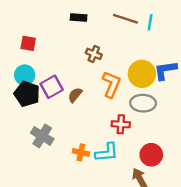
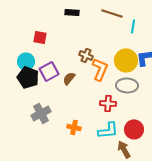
cyan line: (150, 22) -> (133, 26), moved
red square: (28, 43) -> (40, 37), moved
brown cross: (94, 54) -> (86, 55), moved
gray cross: (42, 136) -> (41, 113), turned 30
cyan L-shape: (107, 152) -> (108, 130), moved

